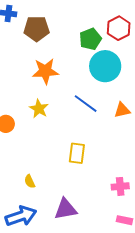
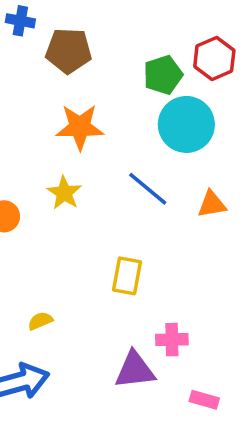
yellow semicircle: (30, 181) -> (40, 321), turned 88
pink cross: (120, 186) -> (172, 340), moved
purple triangle: (66, 209) -> (135, 370), moved

